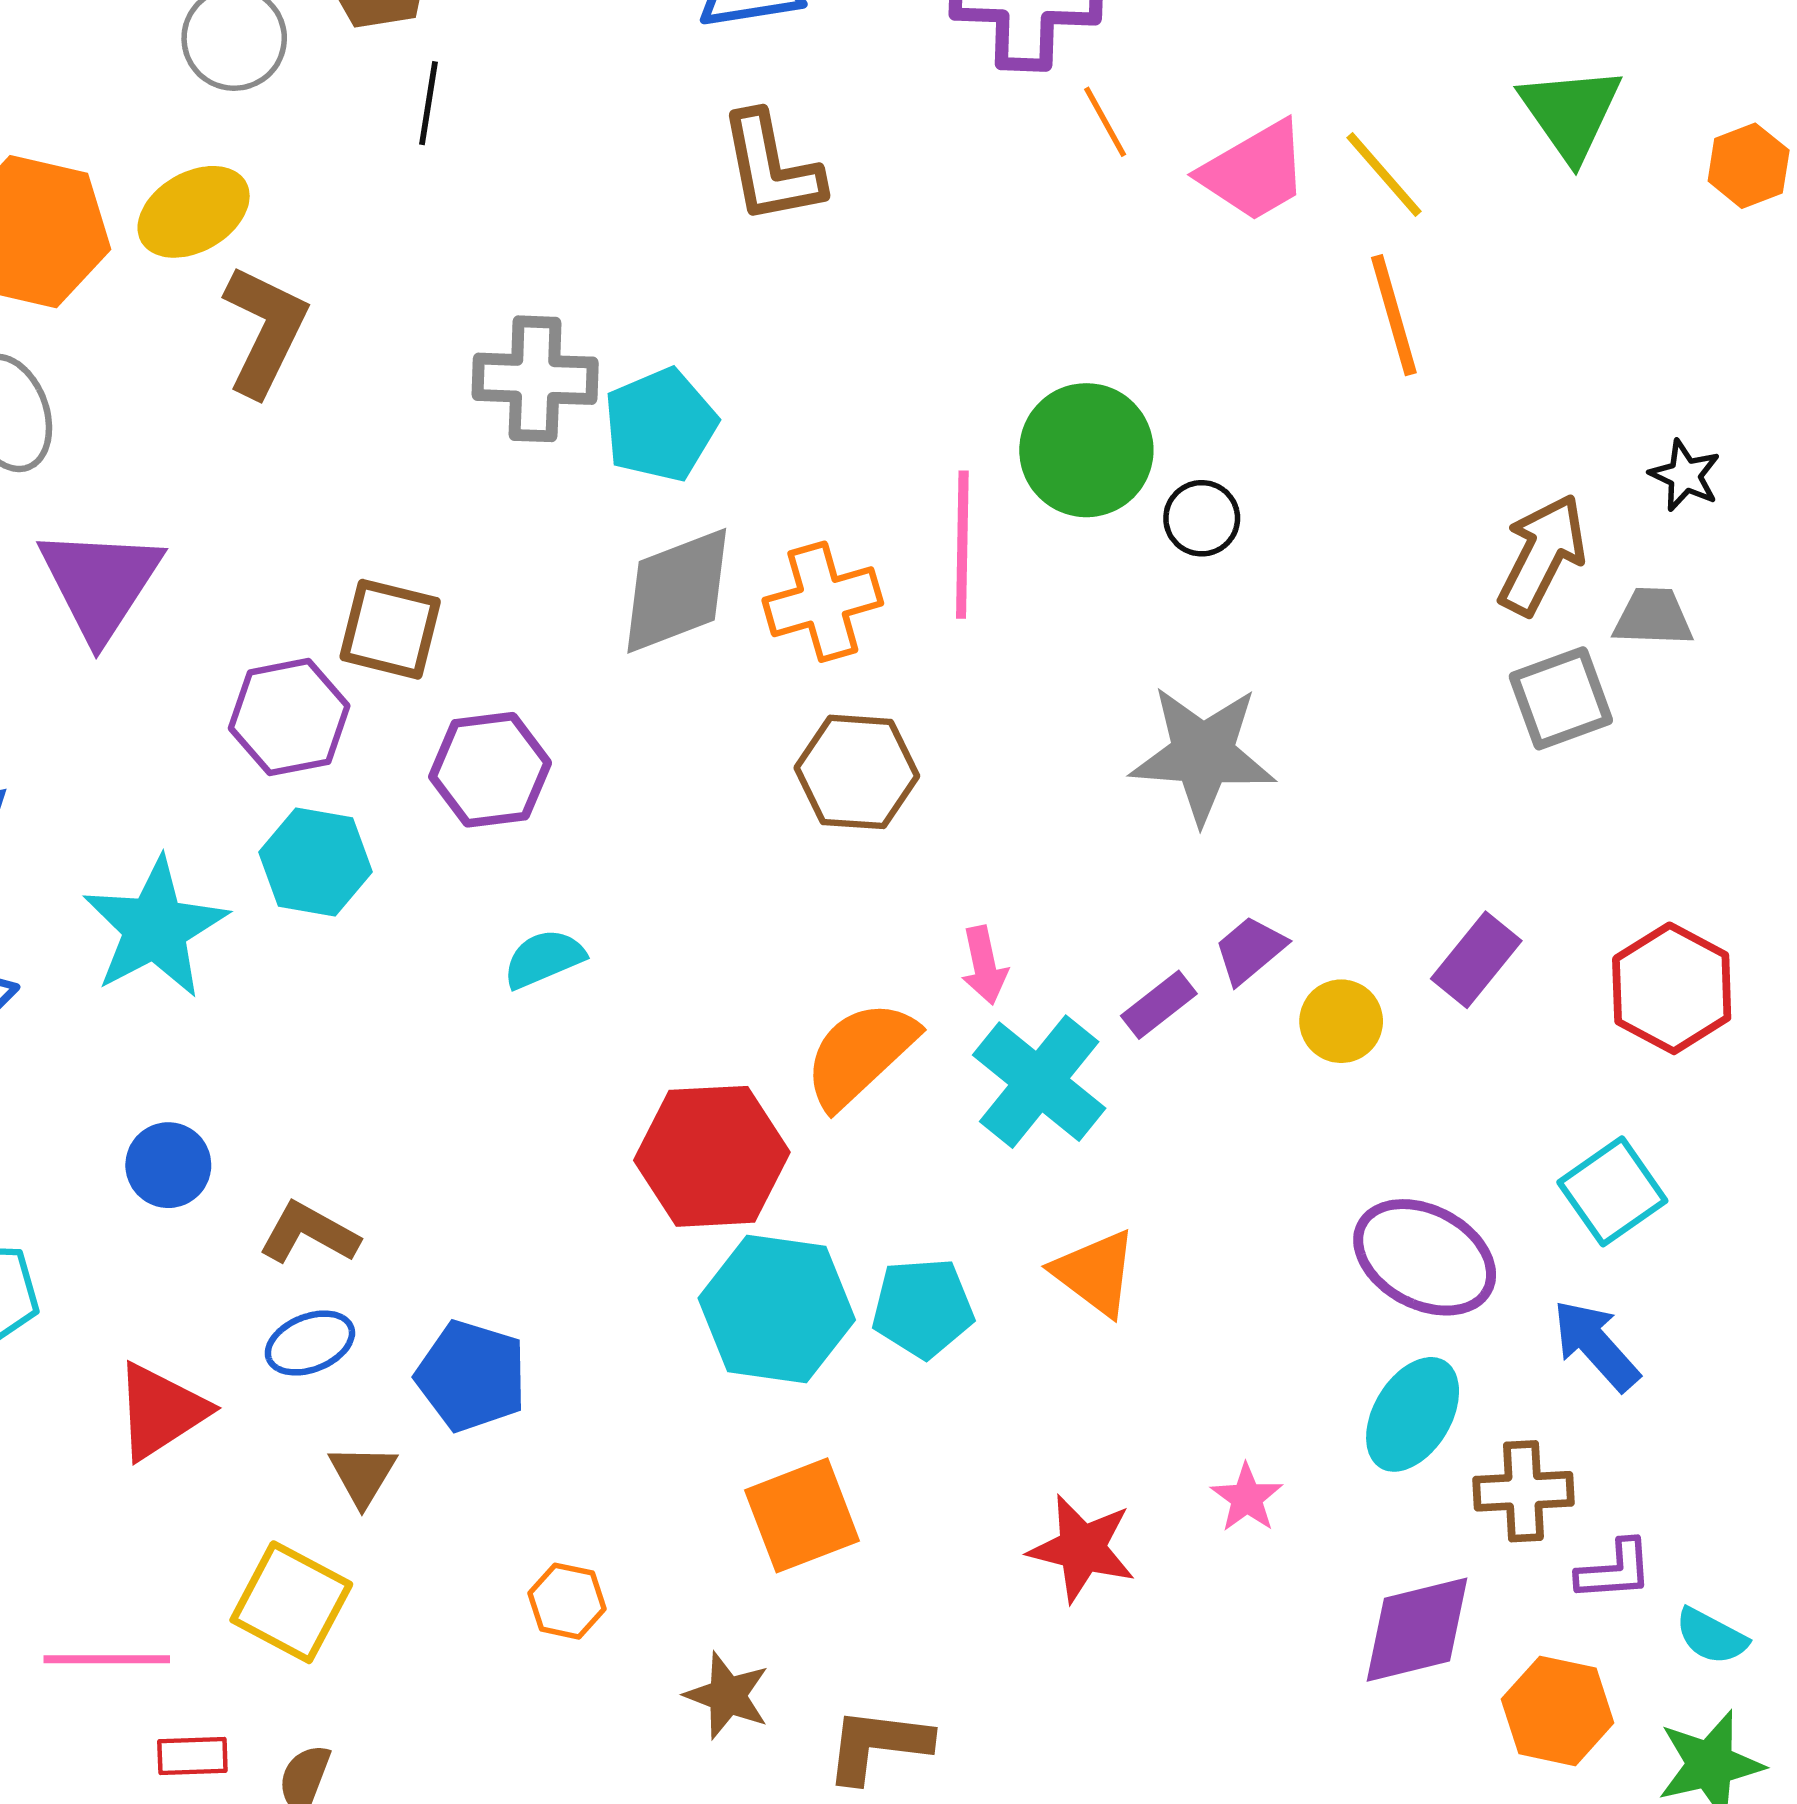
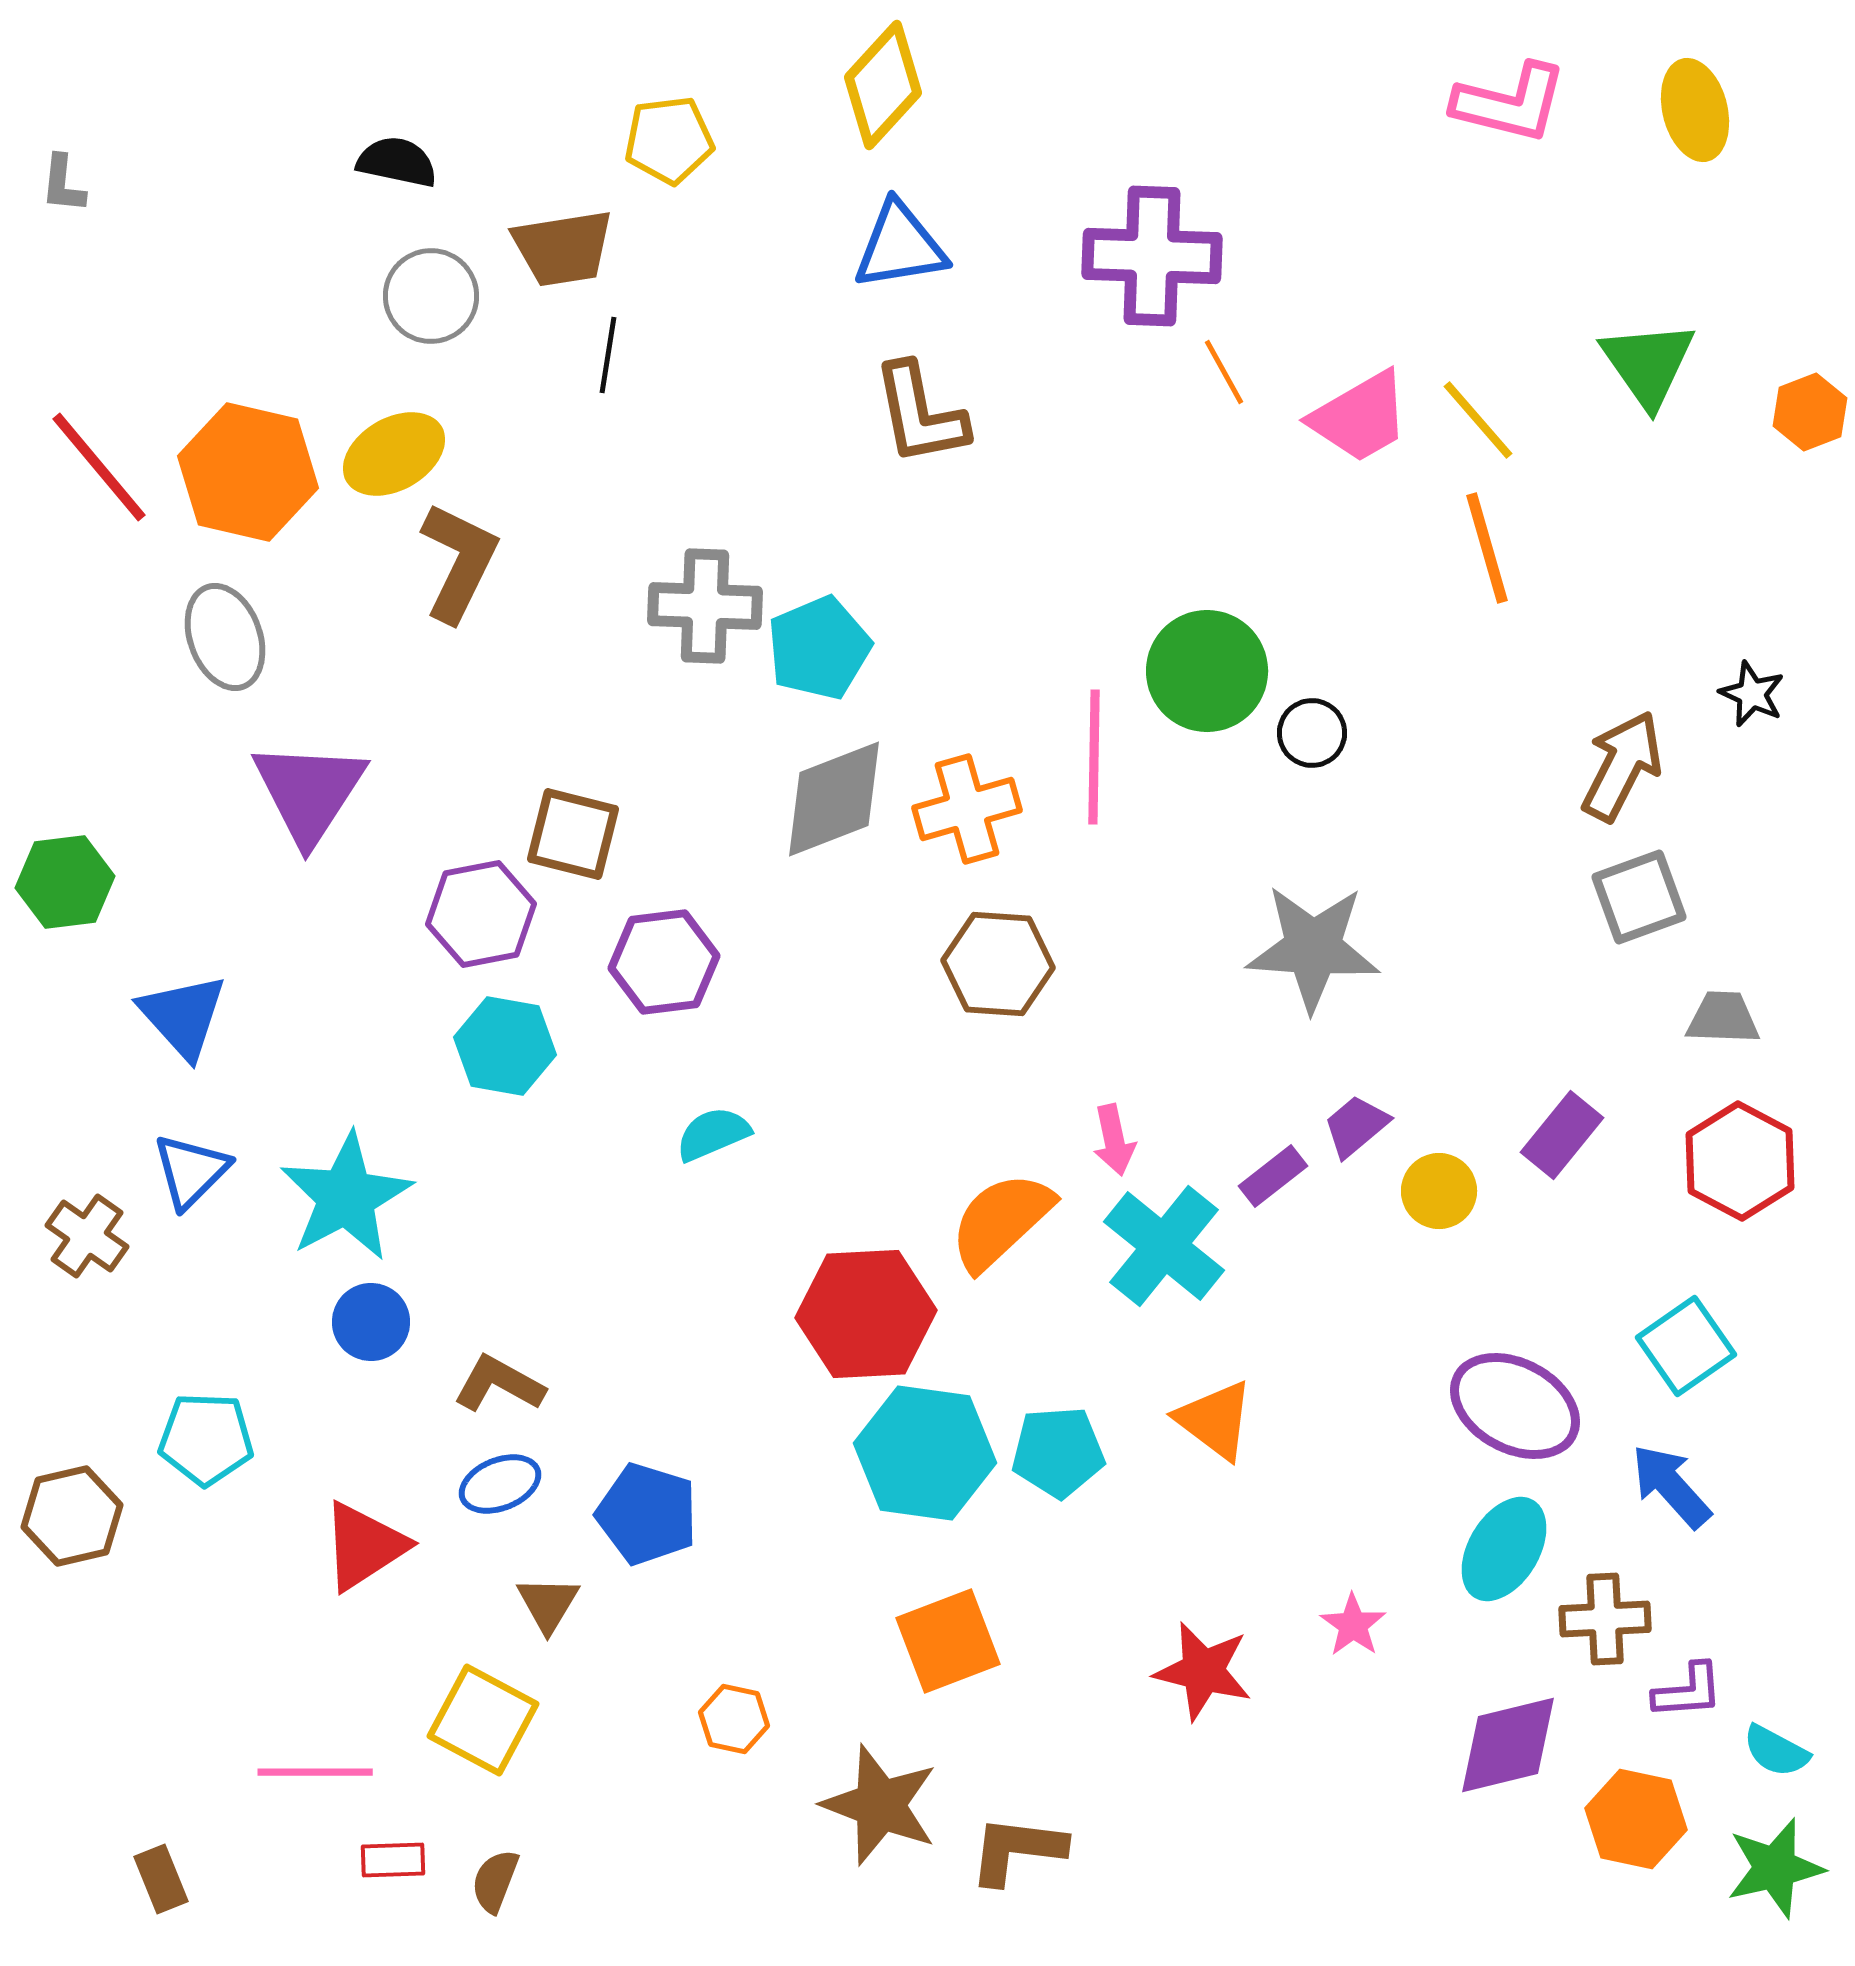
gray trapezoid: (1653, 617) -> (1723, 1018), moved
cyan star: (155, 928) -> (346, 1197), moved
brown star: (727, 1696) -> (880, 1805), size x1.5

